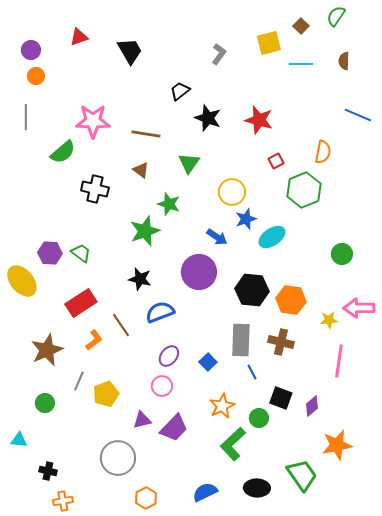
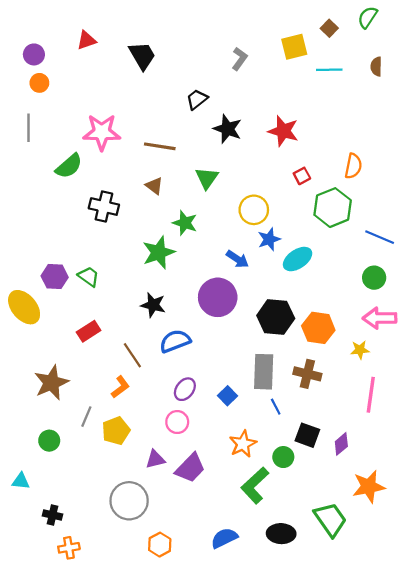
blue line: (358, 115) -> (380, 237), moved
red rectangle: (81, 303) -> (89, 331), size x0.7
pink arrow: (359, 308) -> (380, 318), moved
orange L-shape: (94, 340) -> (120, 387), moved

